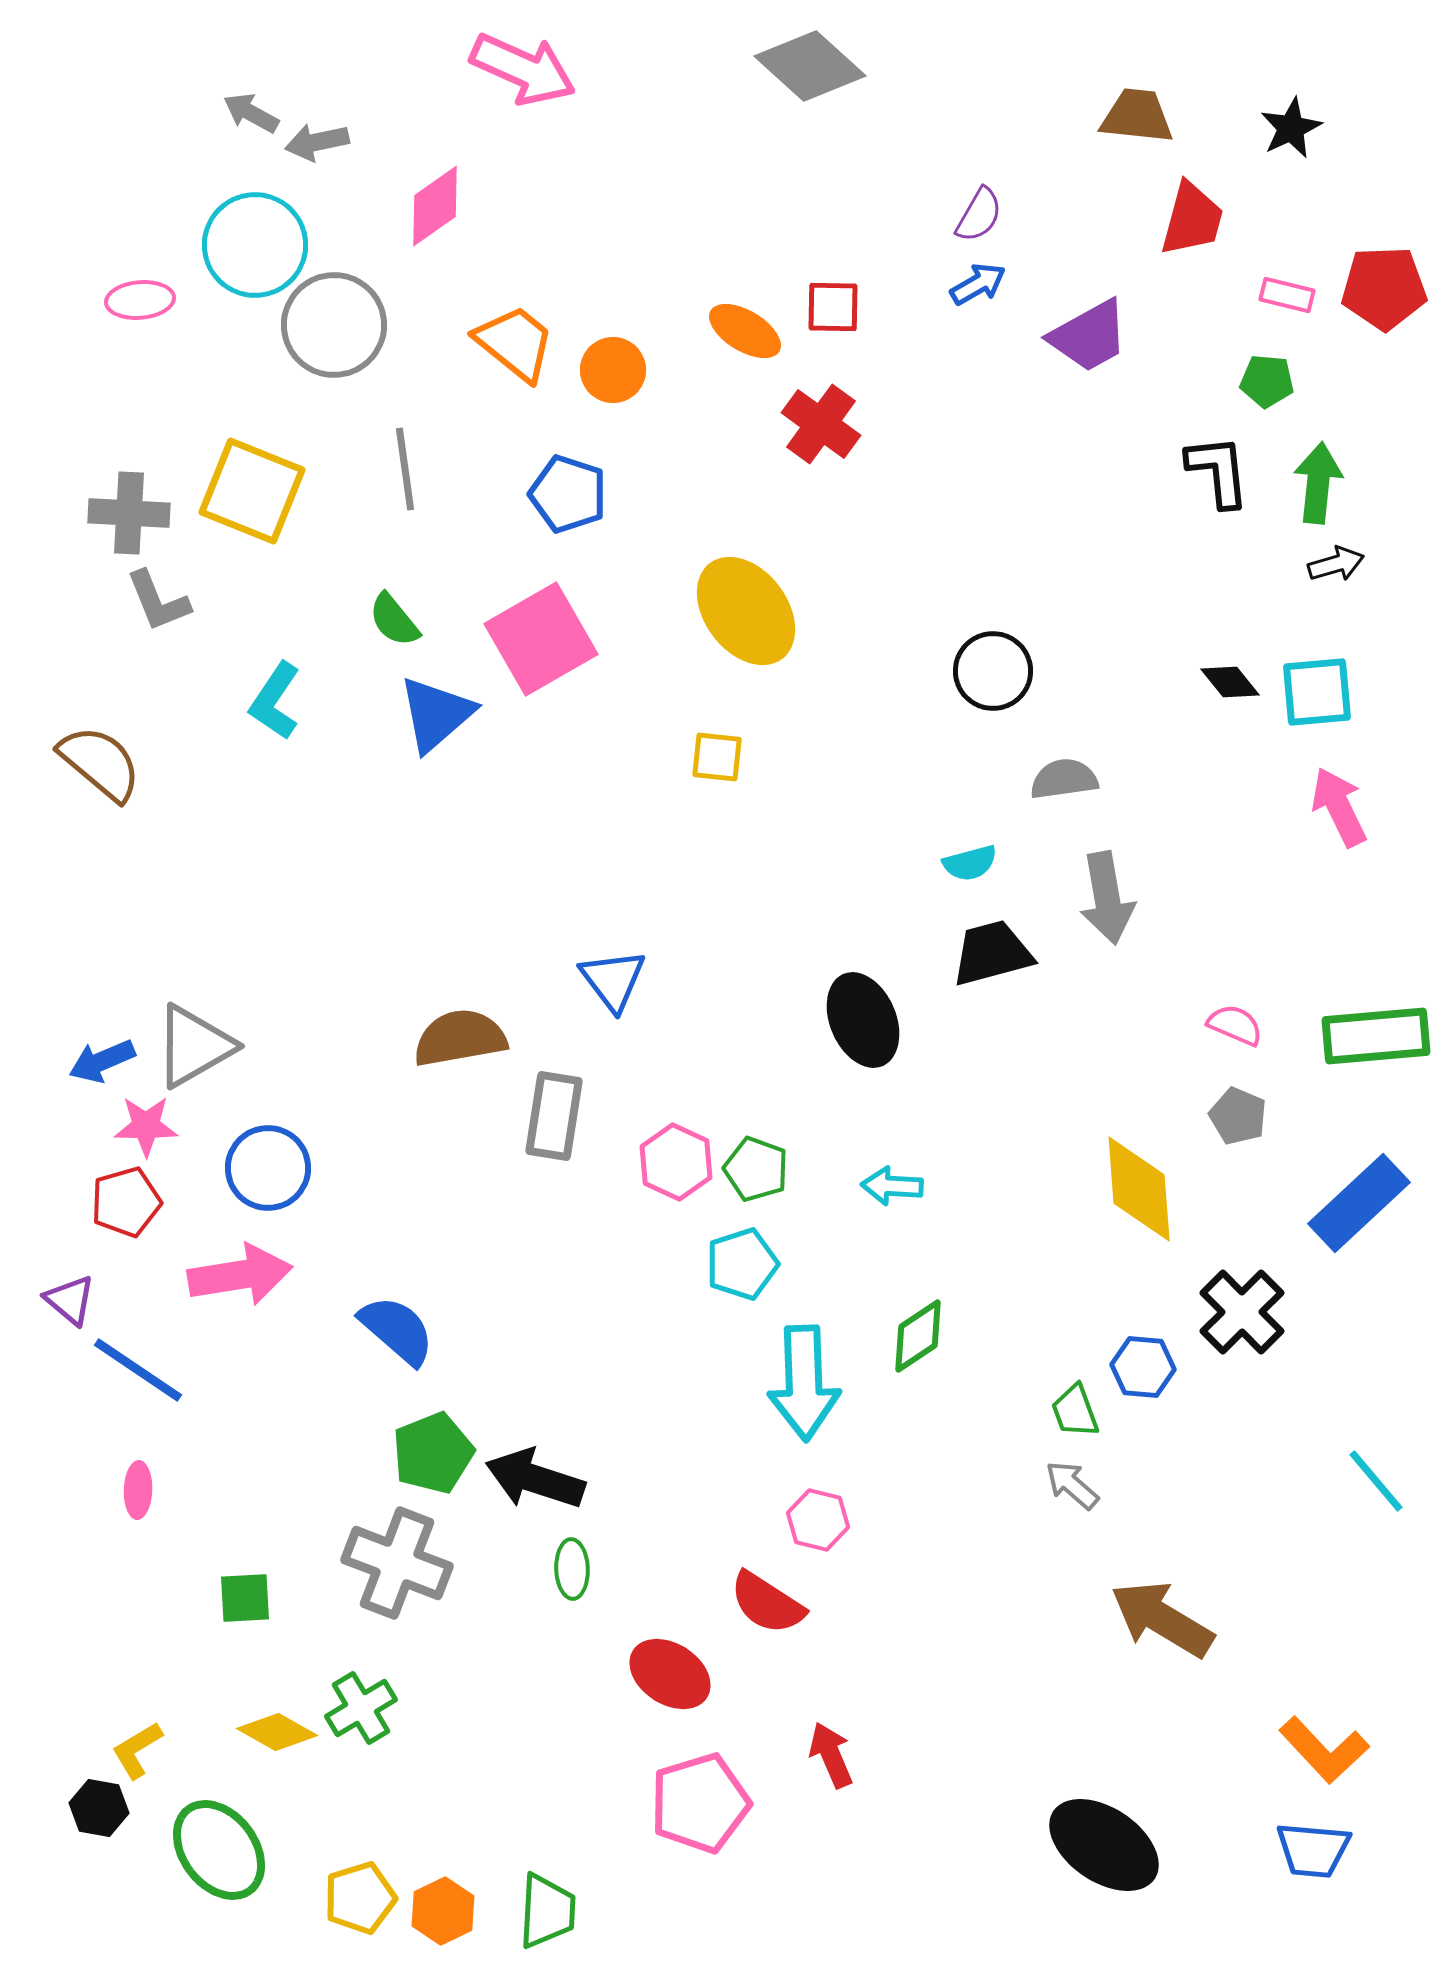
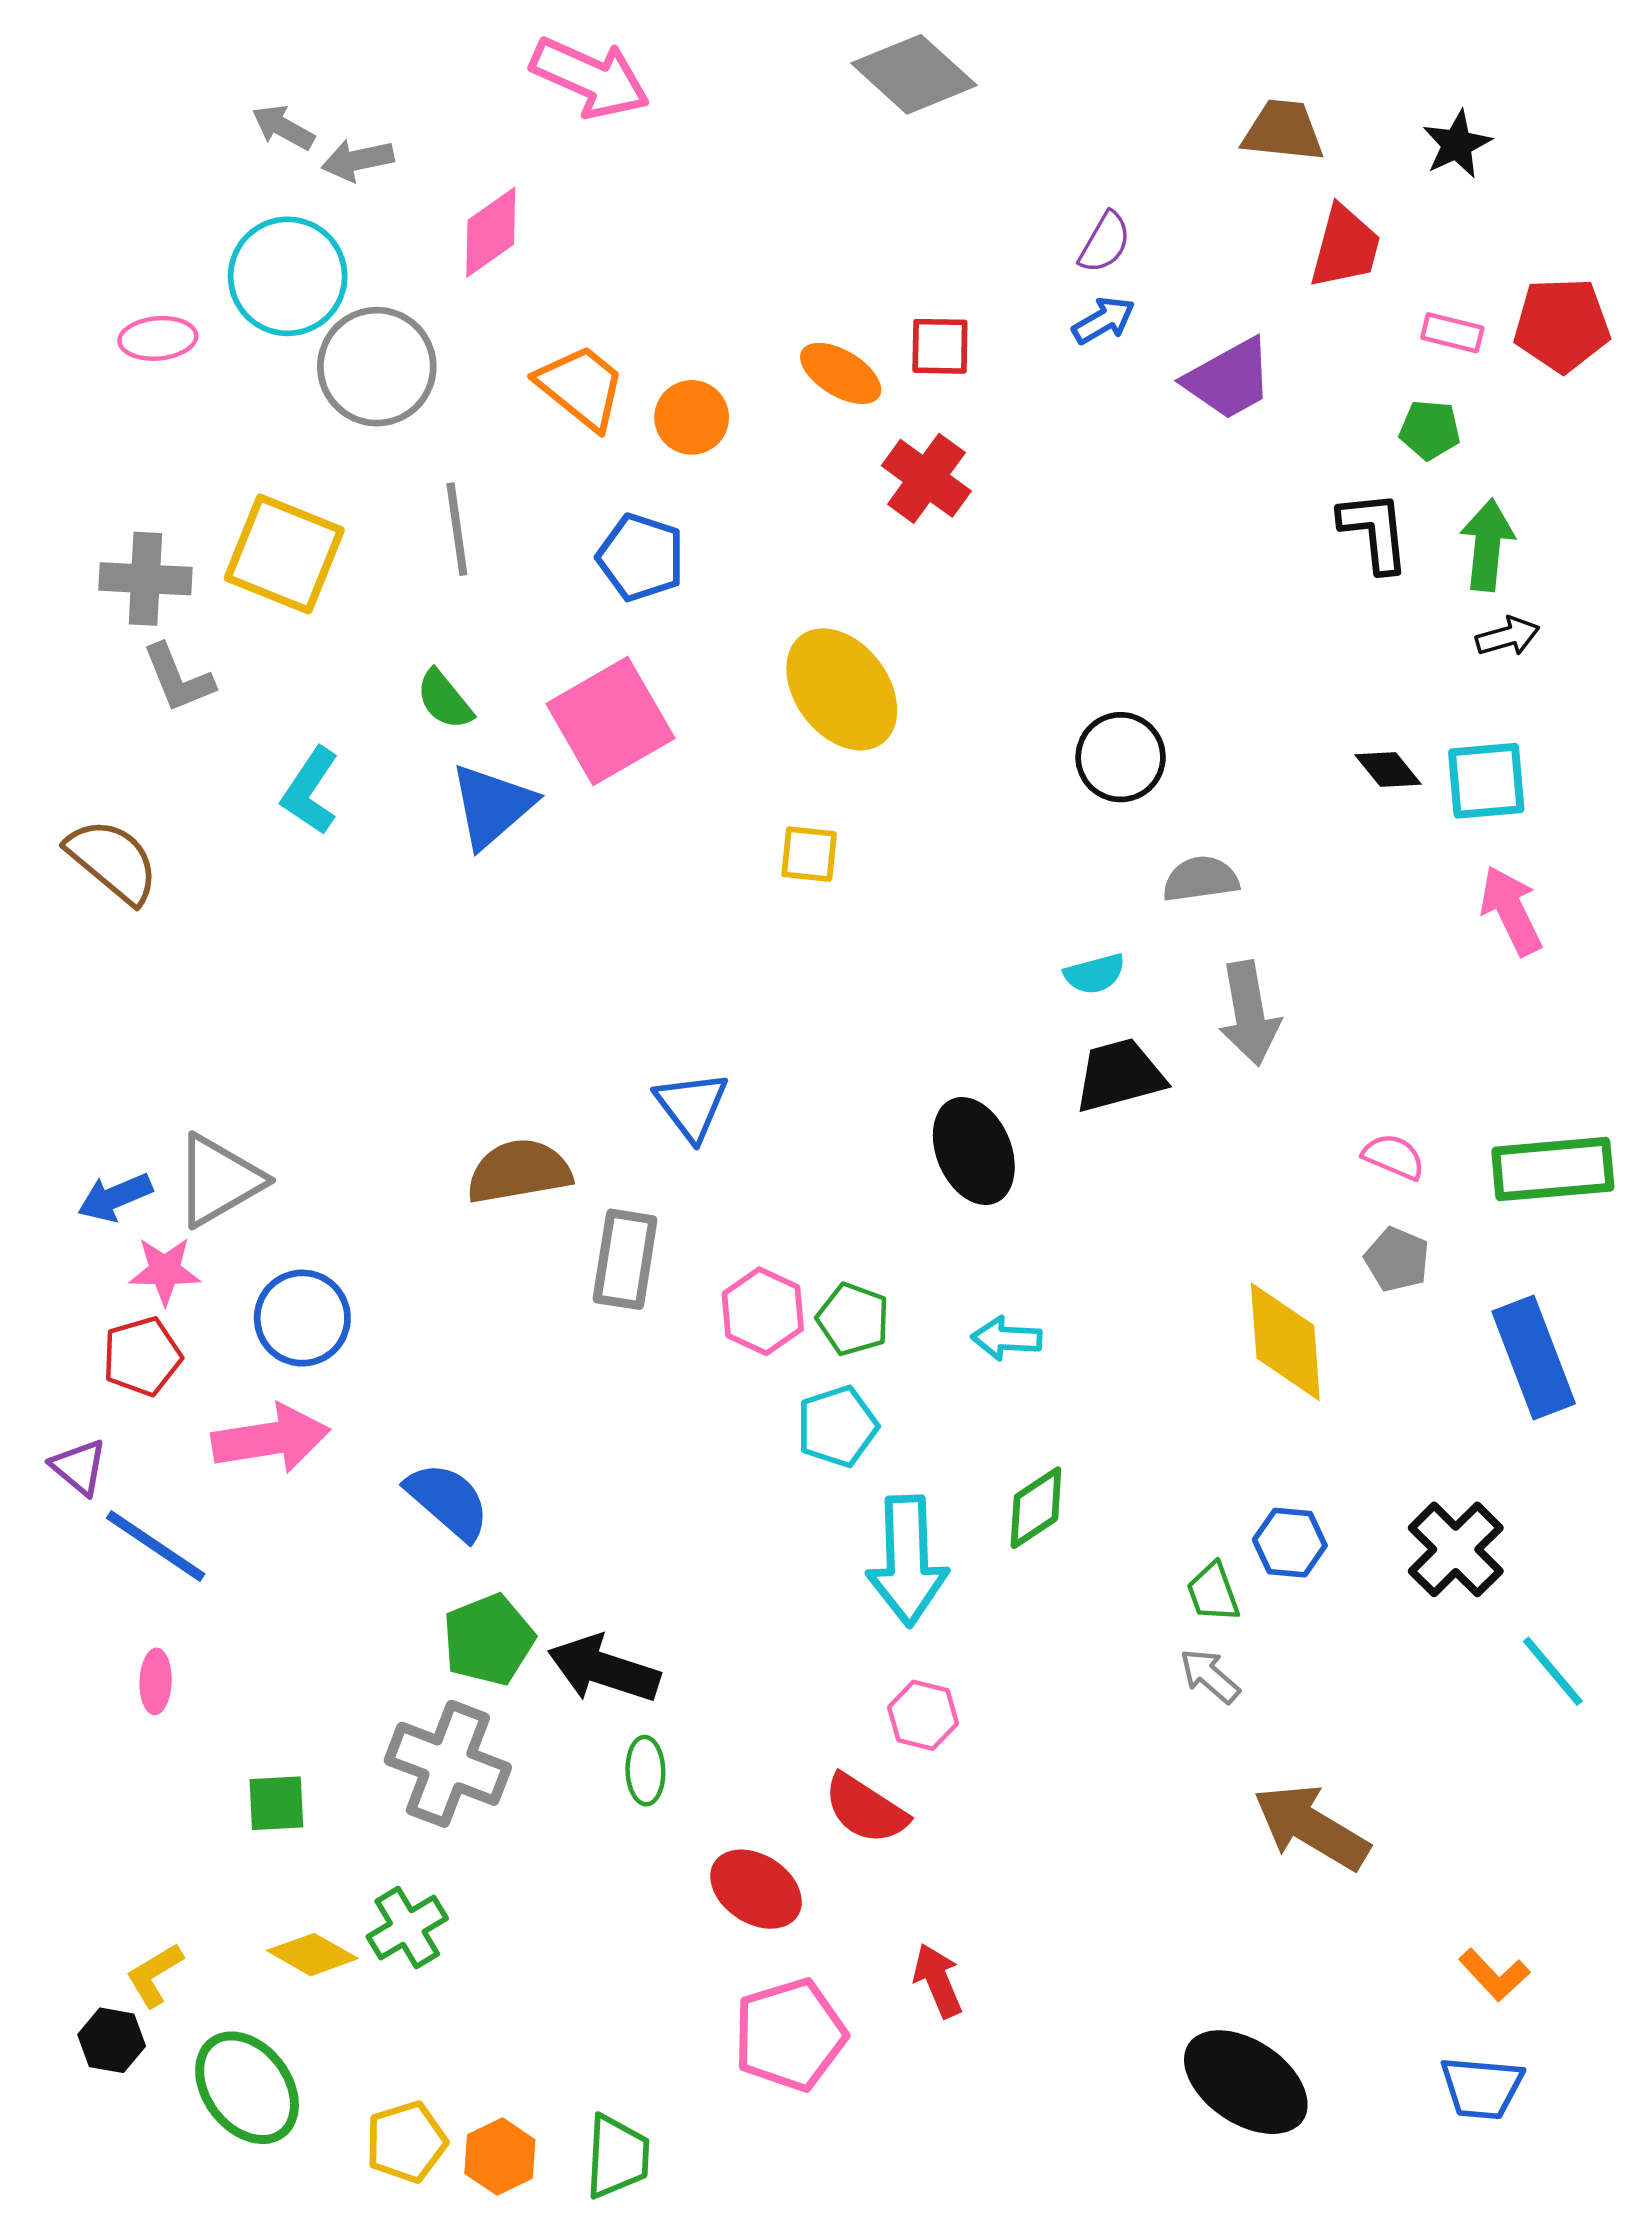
blue rectangle: (1359, 1203) -> (1534, 1358), turned -68
black cross: (1242, 1312) -> (1456, 1549), moved
orange L-shape: (1324, 1750) -> (1494, 1975), size x0.7

